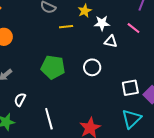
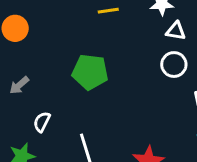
white circle: (92, 67) -> (174, 65), moved

